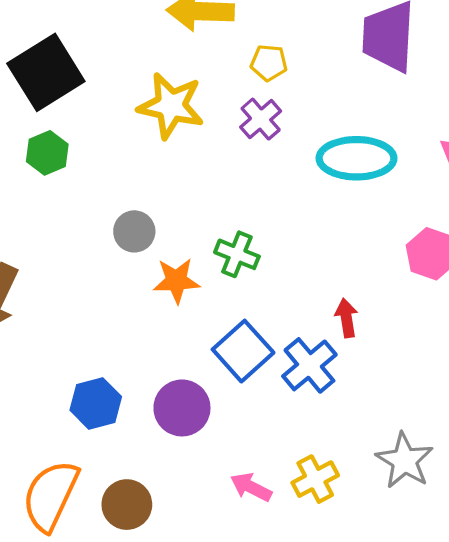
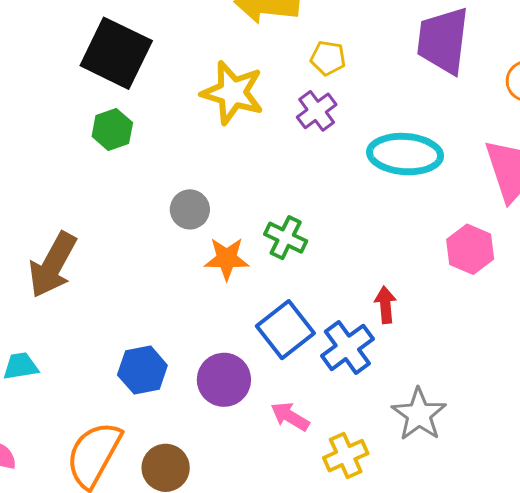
black square: (46, 72) -> (116, 53), turned -36
gray star: (405, 461) -> (419, 414), moved
pink arrow: (251, 487) -> (290, 416), moved

